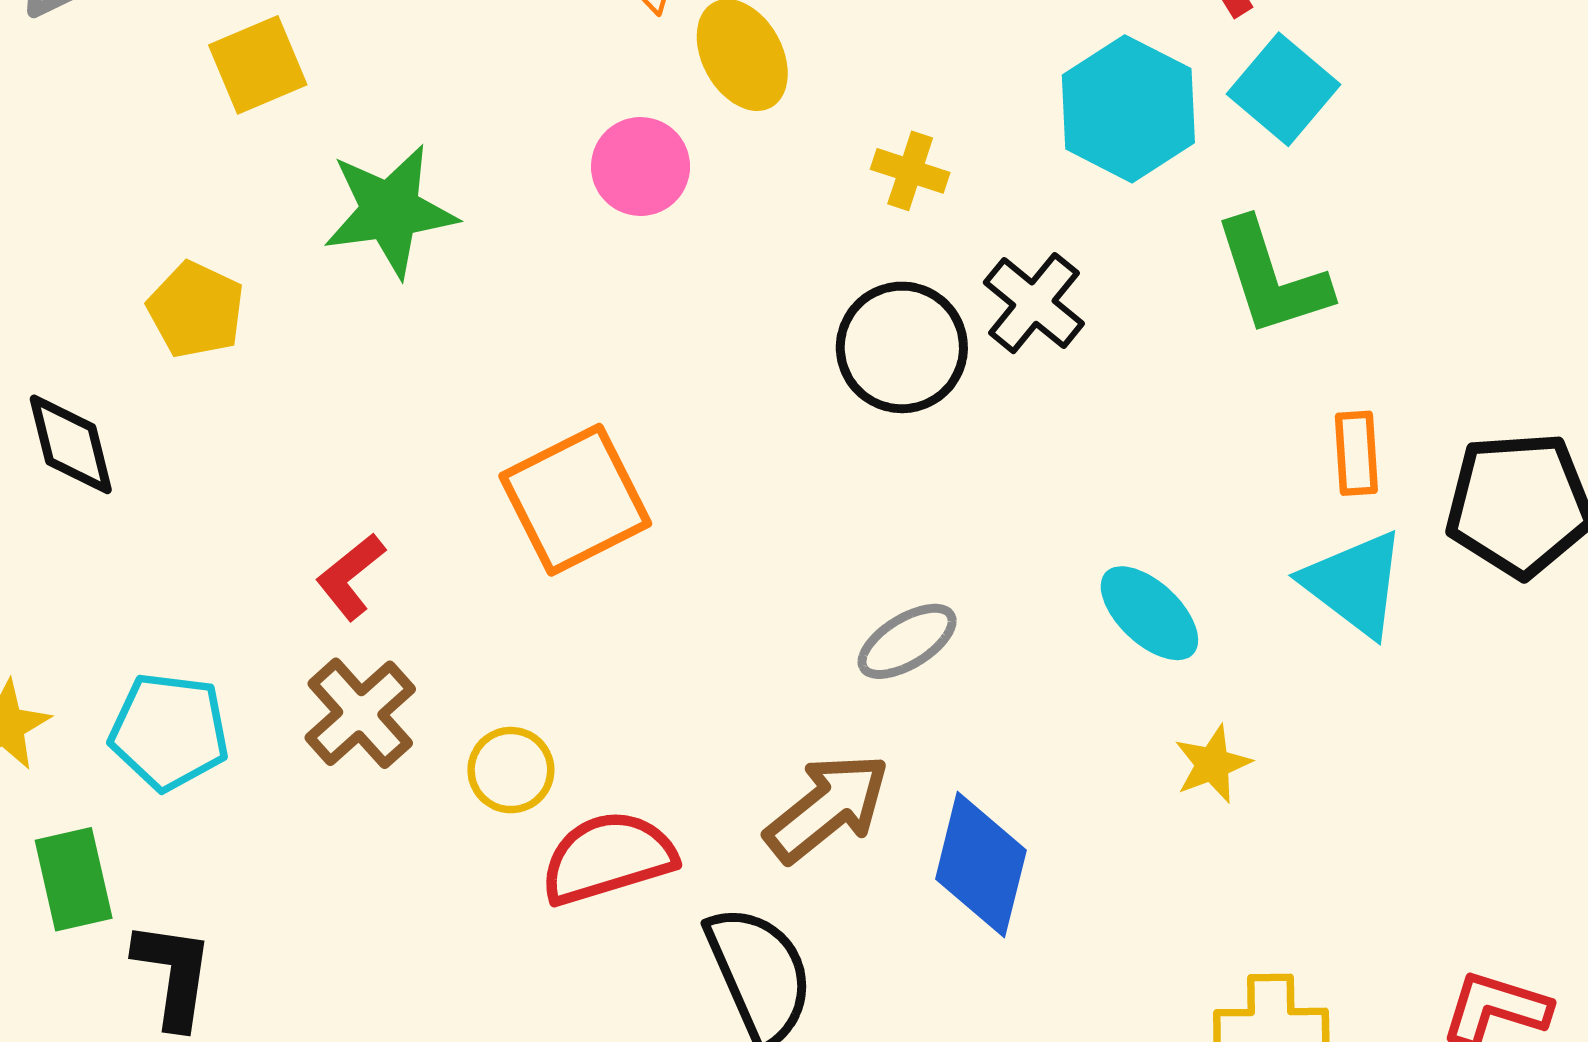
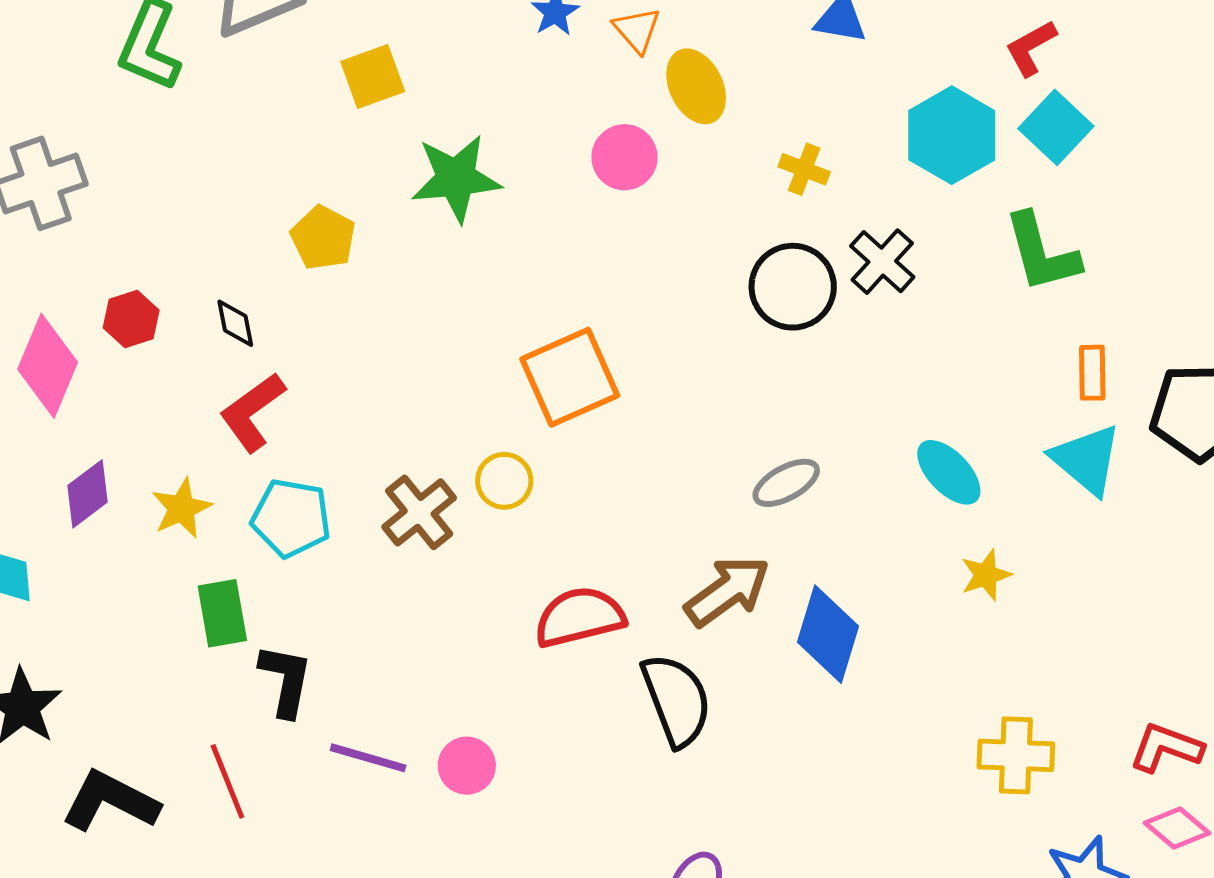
black diamond: (71, 444) -> (235, 323), size x0.7
red L-shape: (350, 577) -> (252, 412), moved, size x1.4
yellow circle: (511, 770) -> (504, 481), moved

